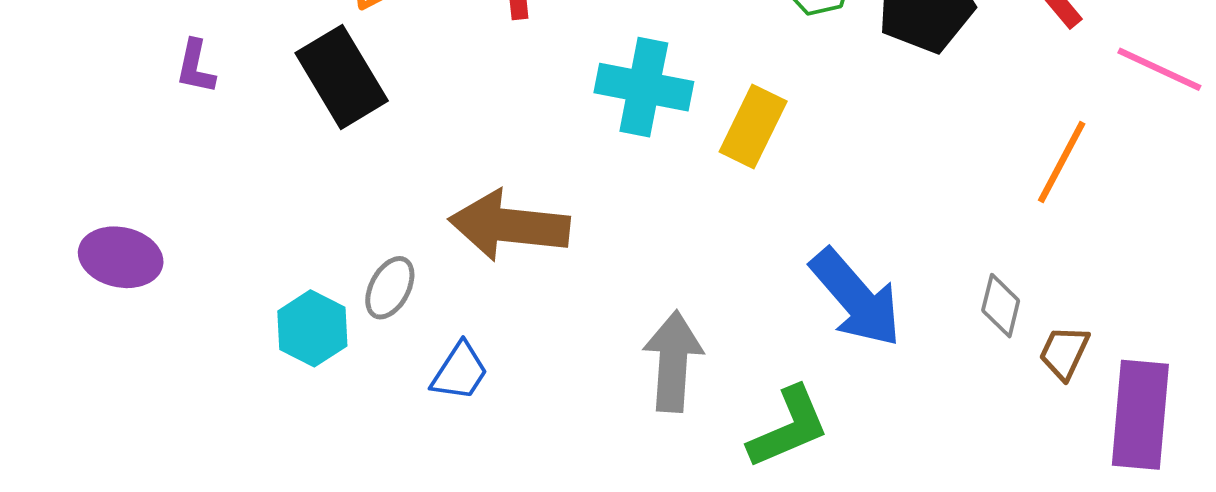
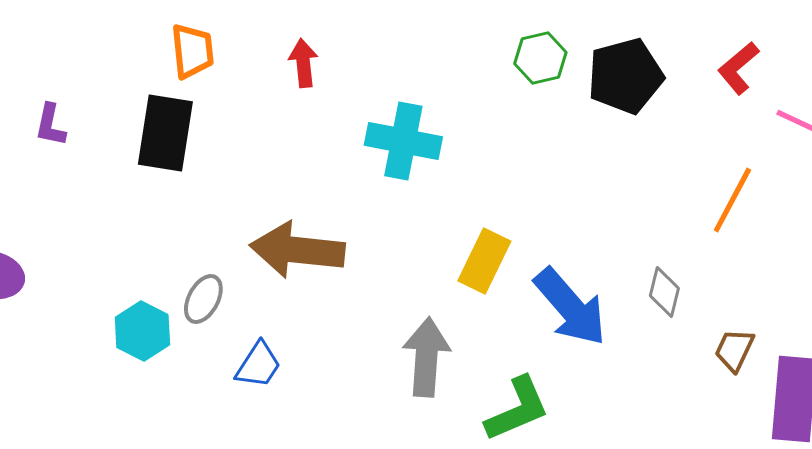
black rectangle: (342, 77) -> (165, 133), turned 40
yellow rectangle: (753, 126) -> (484, 261), moved
gray diamond: (1001, 306) -> (664, 292), moved

